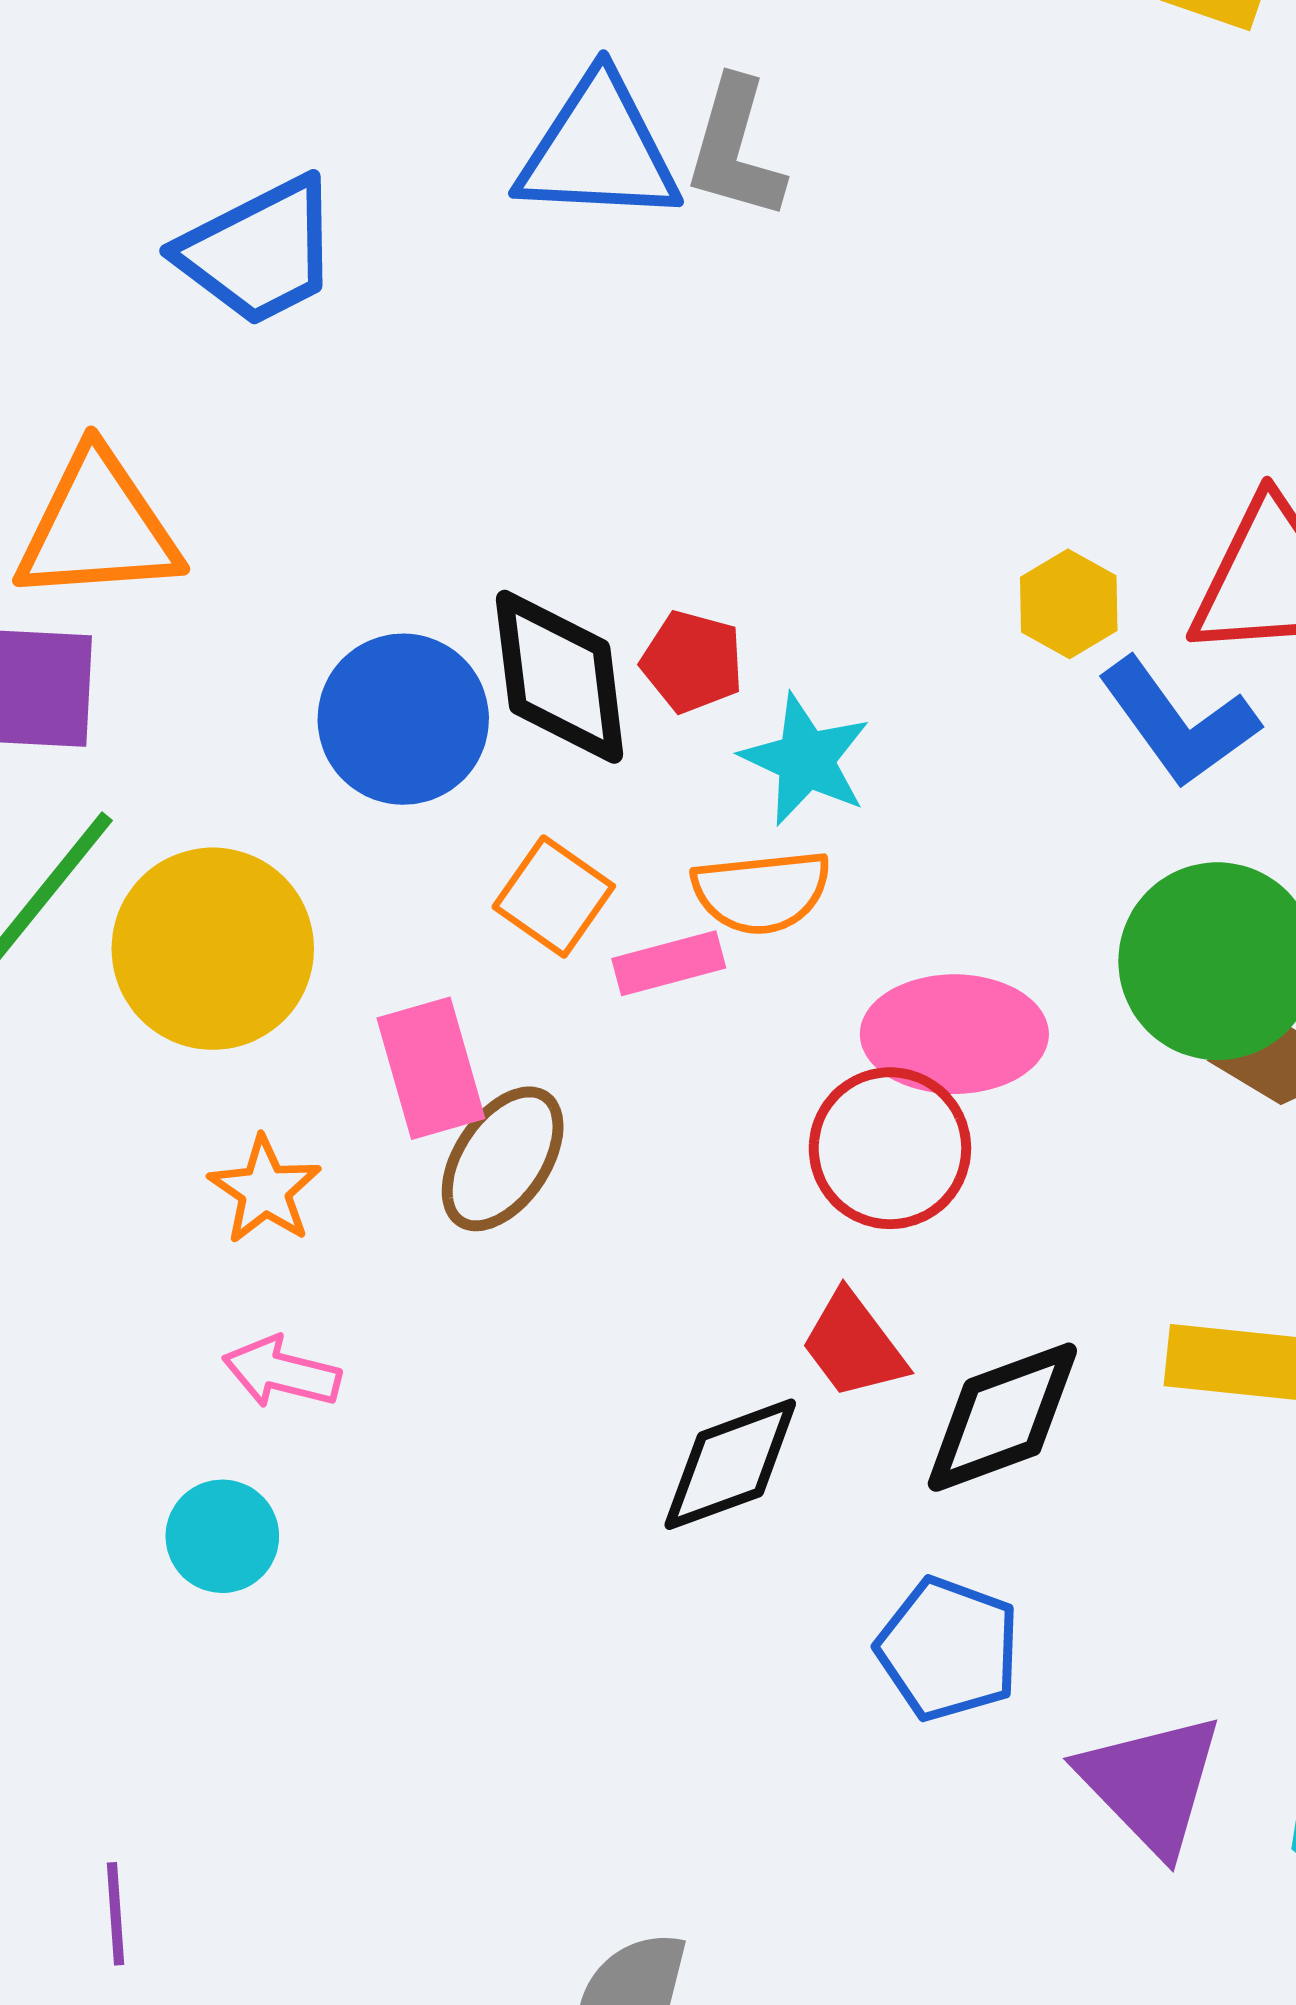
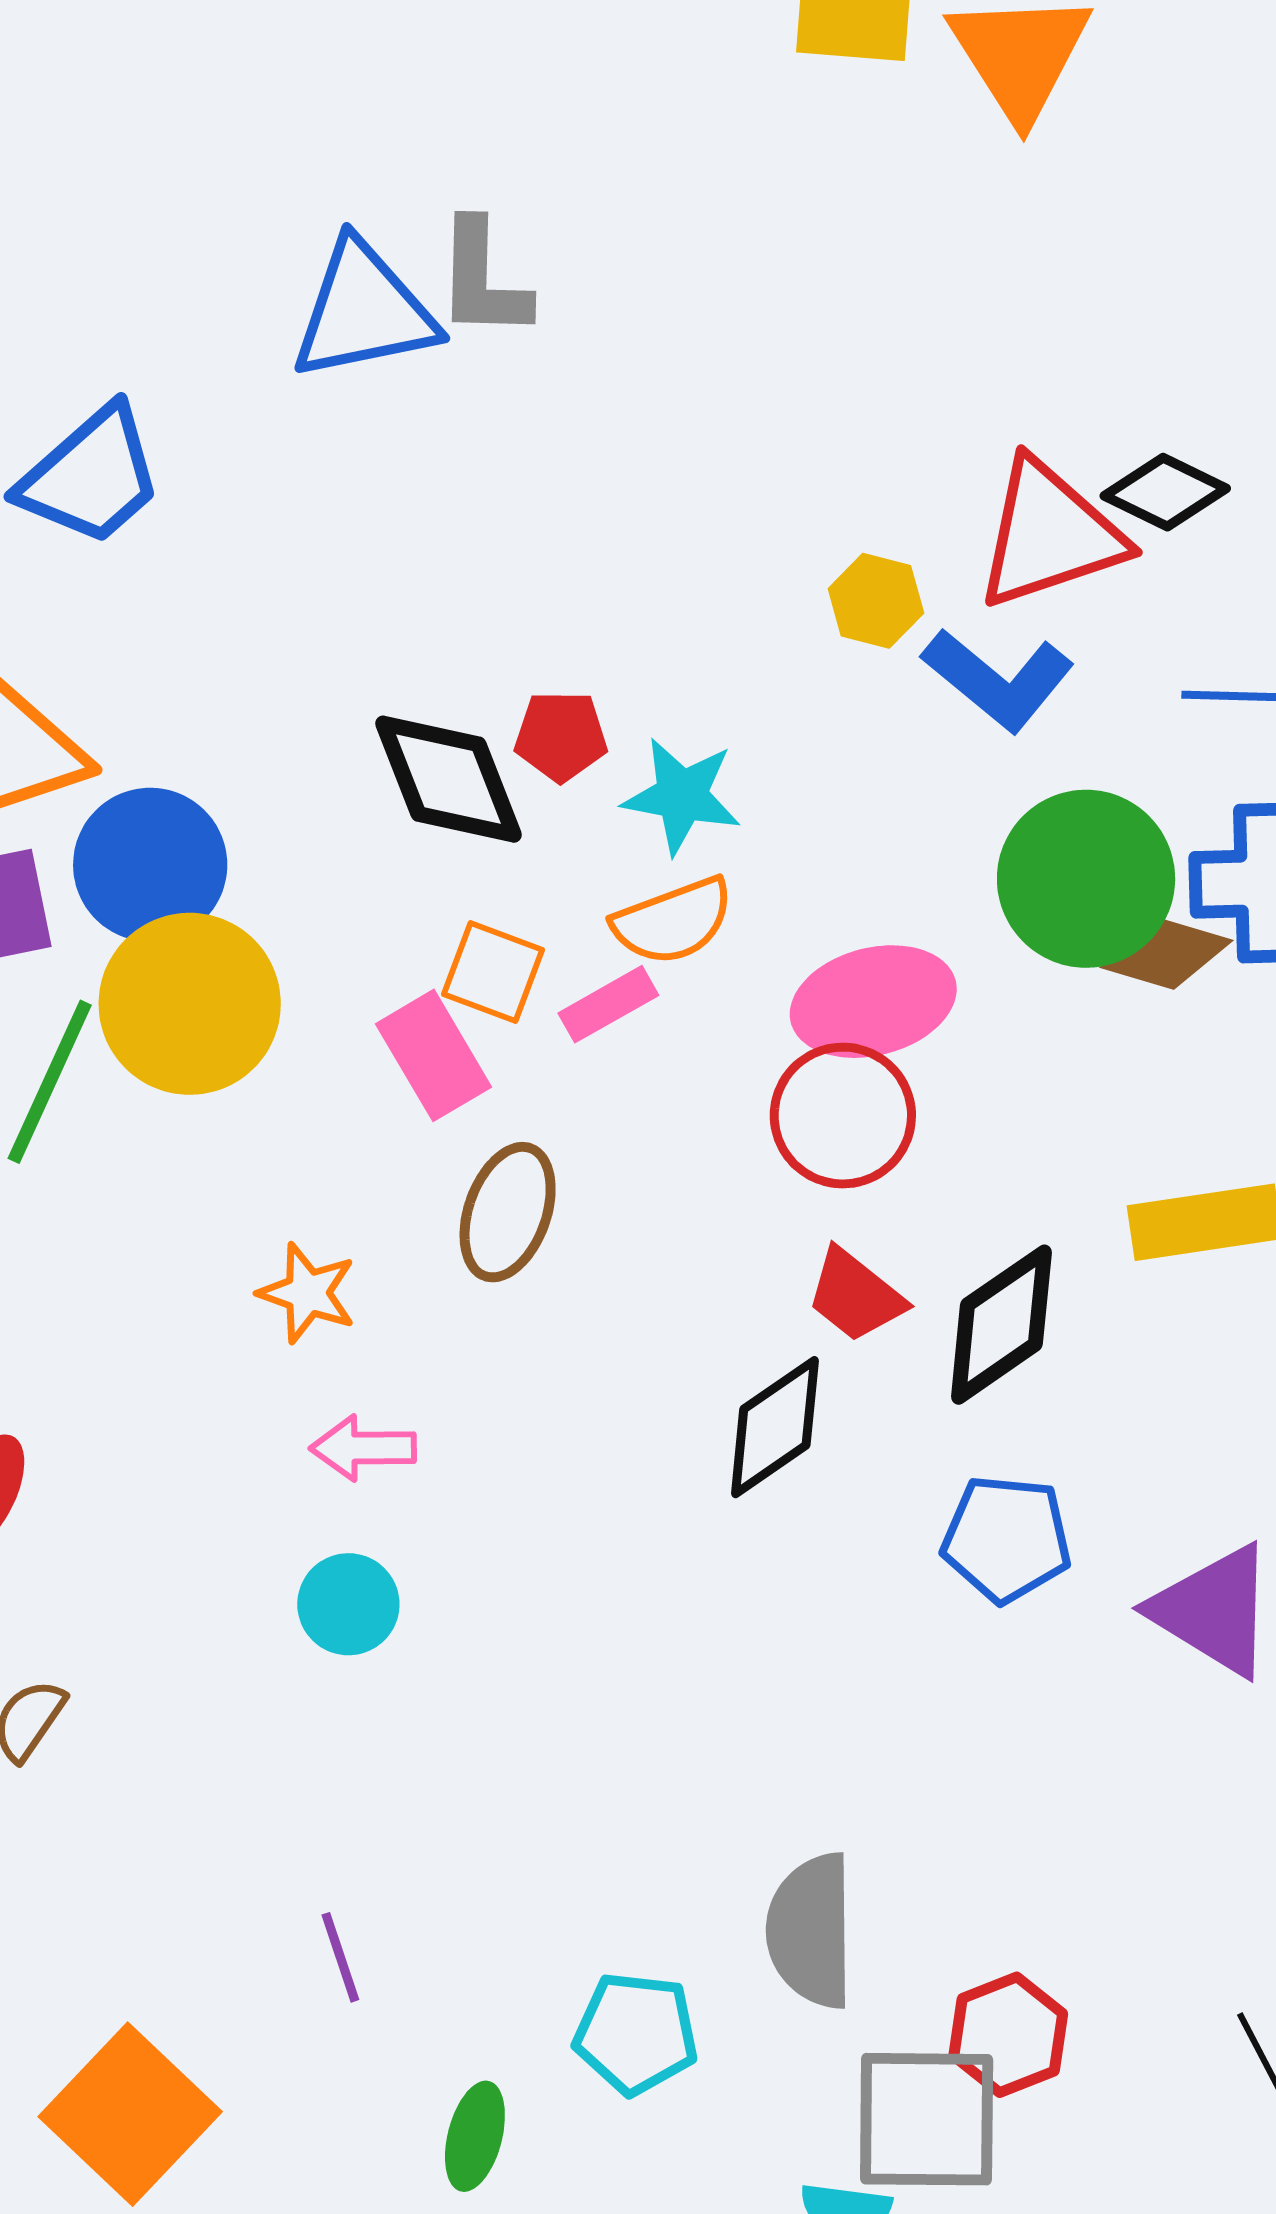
blue circle: (403, 719) -> (150, 865), moved
yellow circle: (213, 949) -> (190, 1004), moved
pink rectangle: (431, 1068) -> (433, 1055), moved

